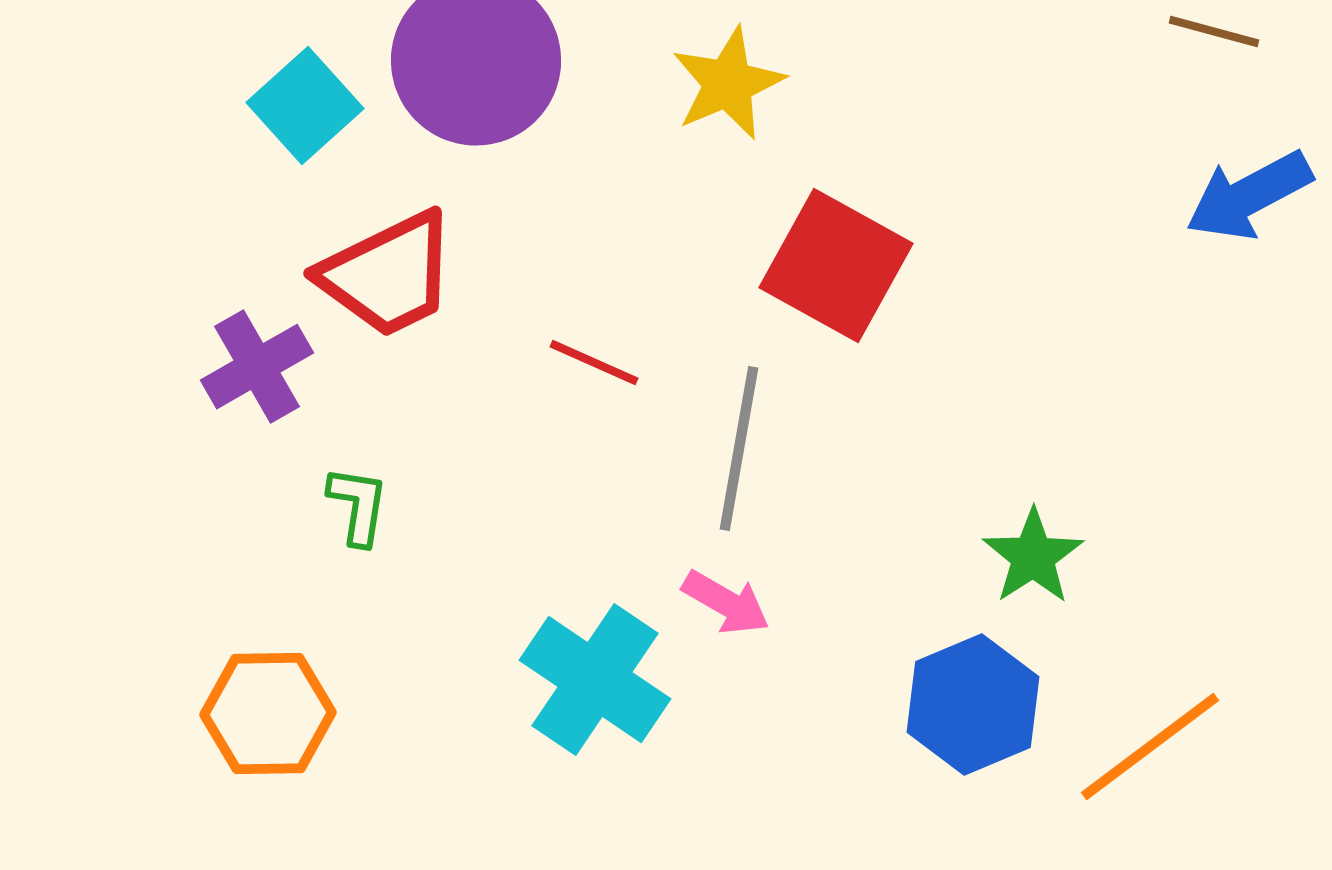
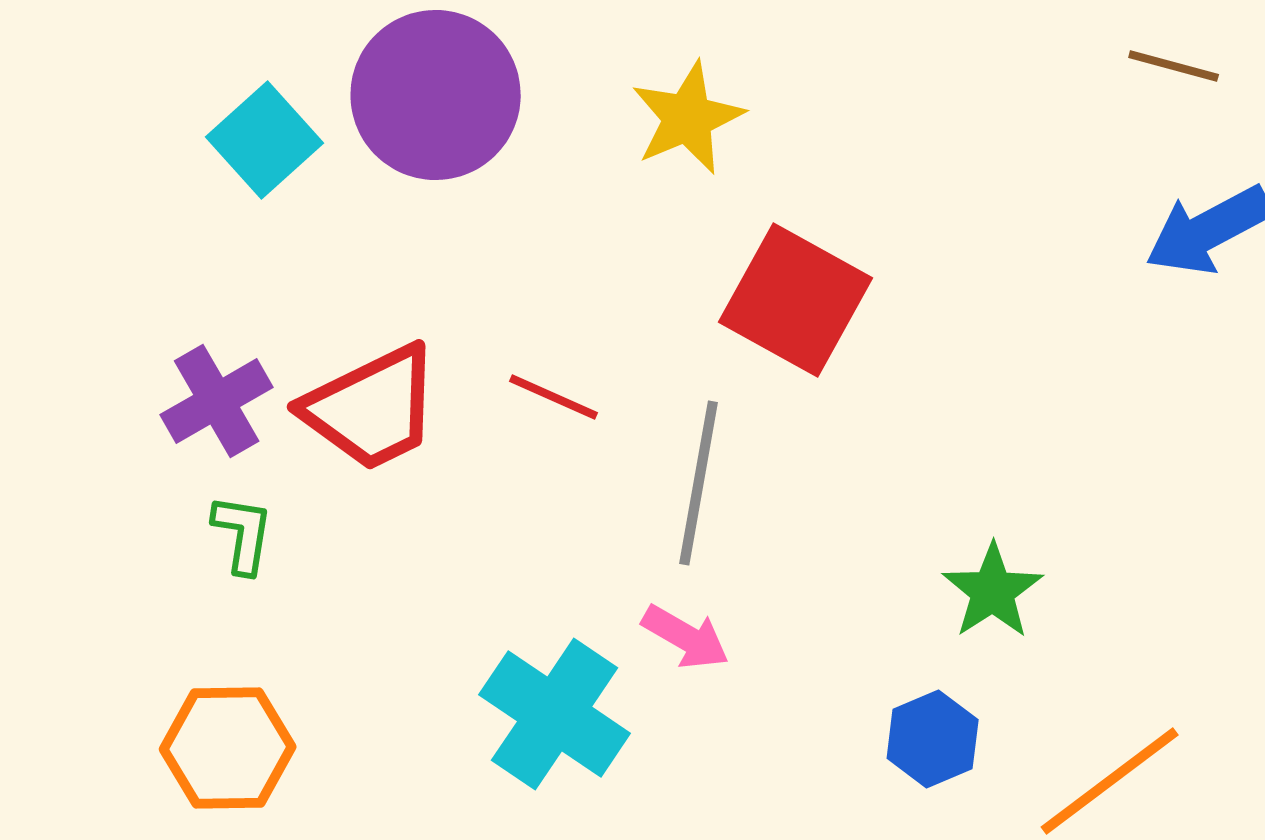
red trapezoid: (388, 275) -> (372, 408), moved
green L-shape: (358, 506) -> (243, 534), moved
blue hexagon: (973, 705) -> (933, 739), size x0.7

